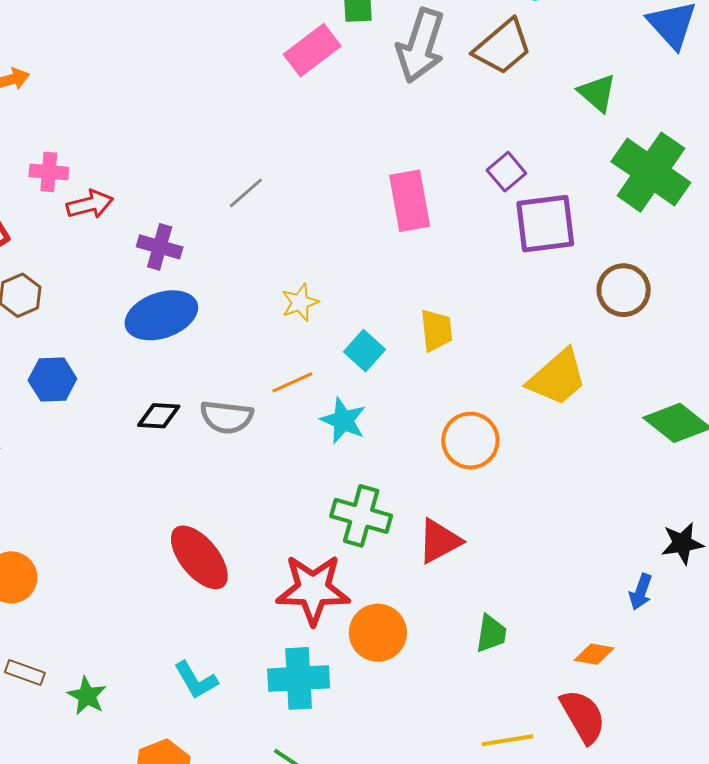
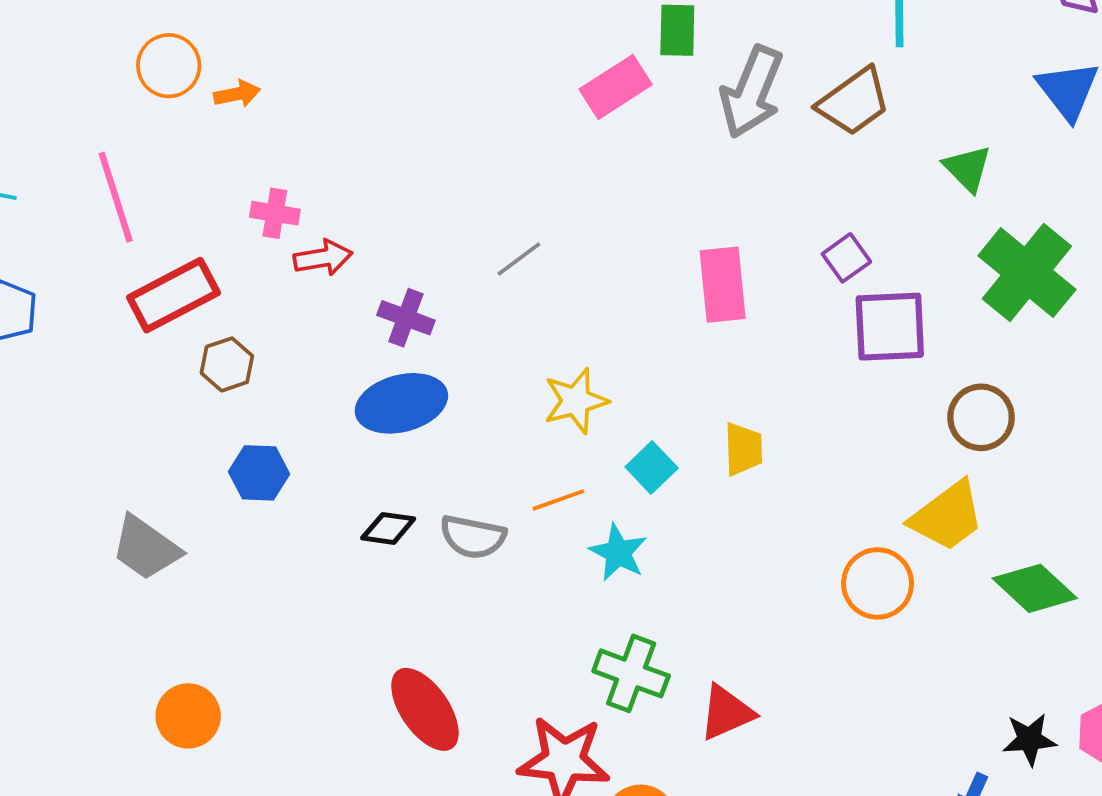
yellow star: (300, 302) -> (576, 401), size x1.4
yellow trapezoid: (557, 377) -> (947, 516), moved
orange circle: (470, 441) -> (878, 583), moved

